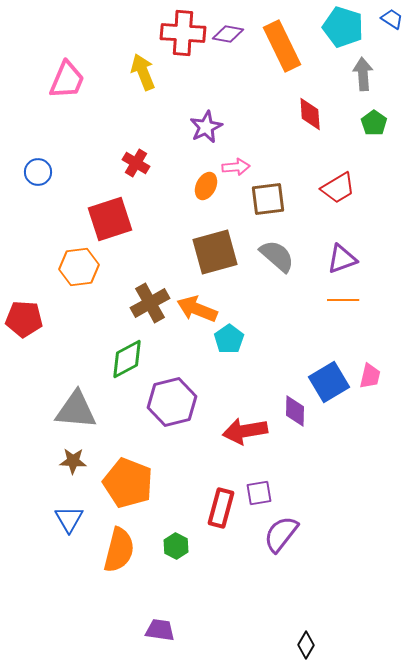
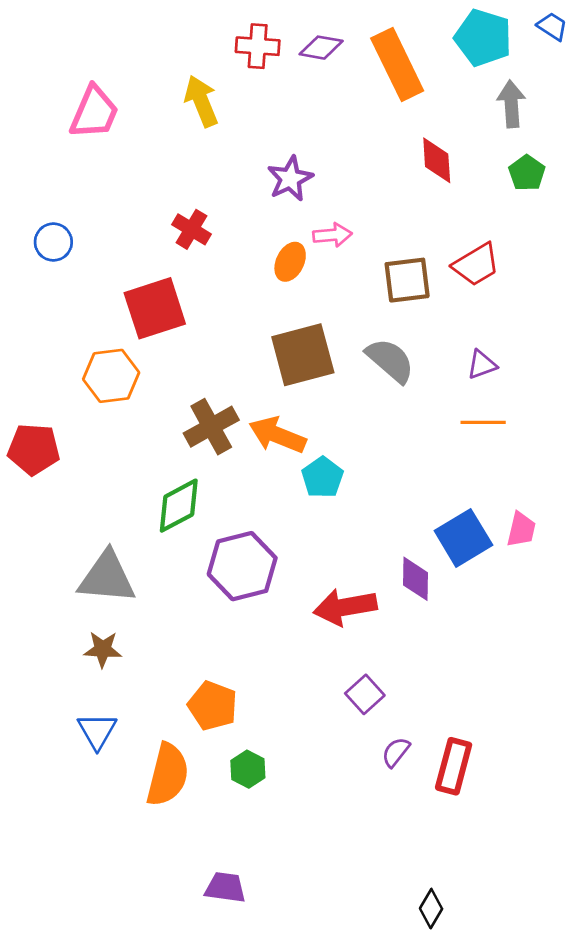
red cross: (183, 33) -> (258, 46), size x0.7
brown square: (268, 199) -> (407, 280), moved
purple triangle: (342, 259) -> (482, 365), size x0.7
orange pentagon: (128, 483) -> (213, 706), moved, size x0.7
purple square: (259, 493) -> (365, 694), turned -32
red rectangle: (221, 508) -> (454, 766), moved
purple semicircle: (281, 534) -> (396, 752), size x0.6

